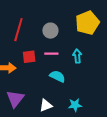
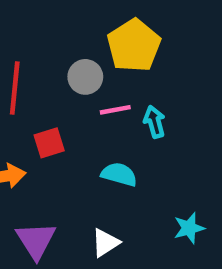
yellow pentagon: (87, 23) -> (134, 45), moved
pink line: (51, 54) -> (115, 110), moved
cyan star: (75, 105) -> (189, 228), moved

